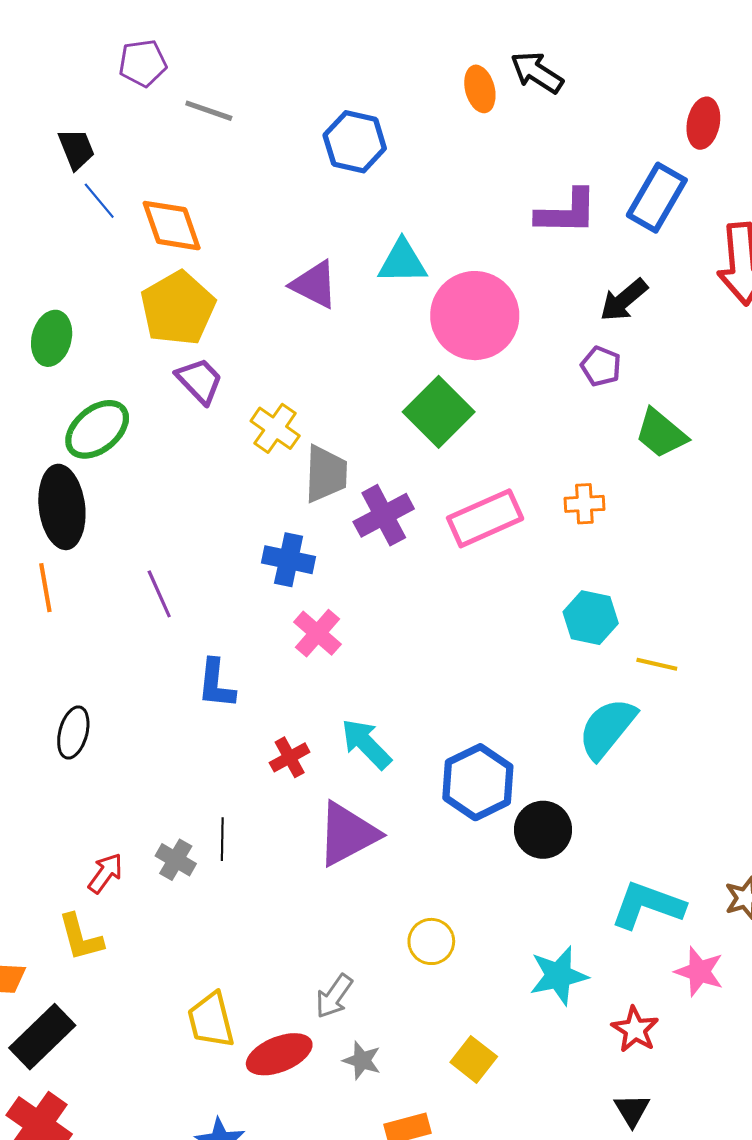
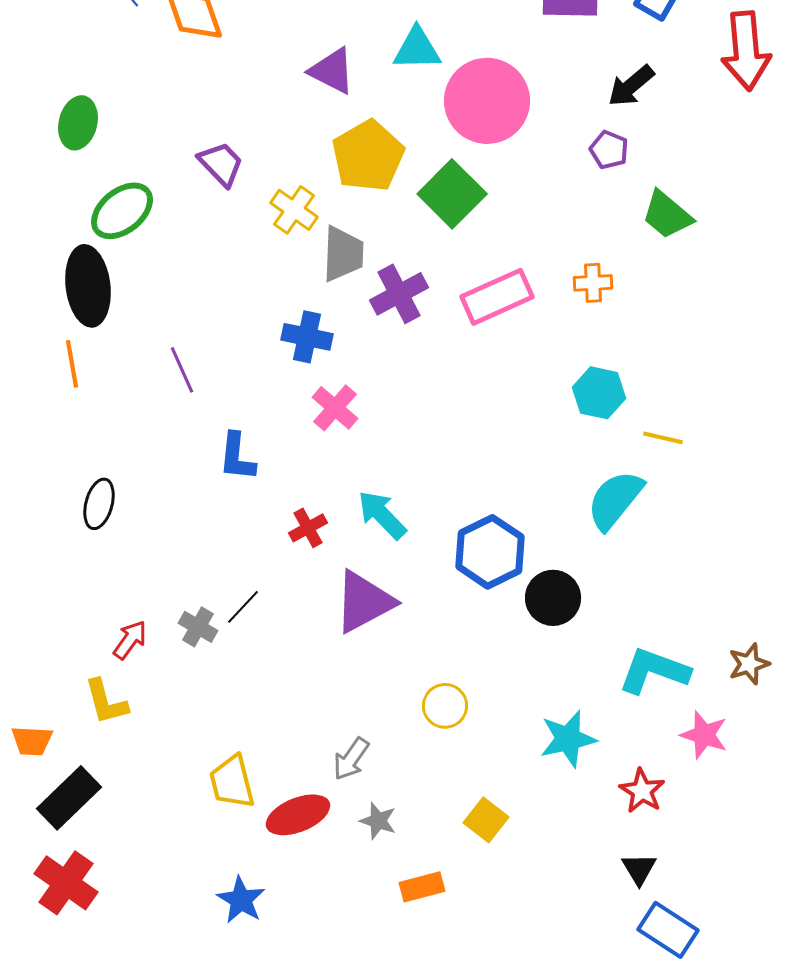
yellow pentagon: (178, 308) -> (368, 156), moved
black line: (222, 839) -> (243, 607), turned 42

